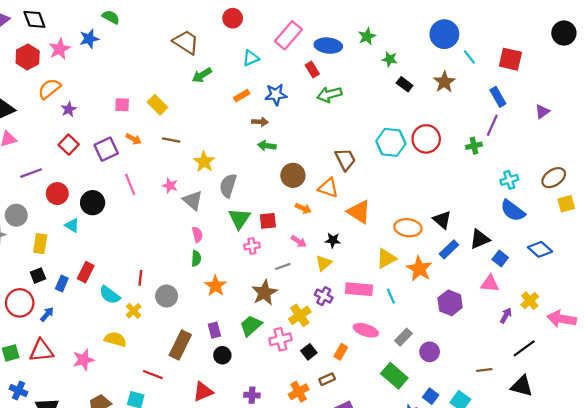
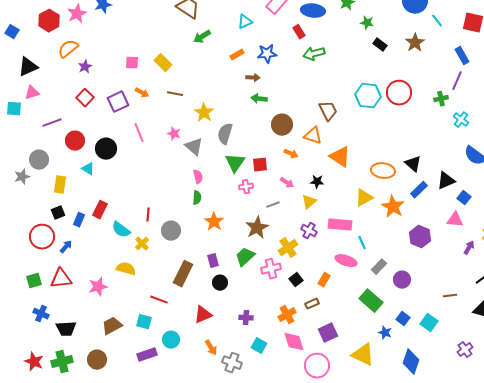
cyan cross: (509, 180) -> (461, 120), moved, turned -35
cyan line: (391, 296) -> (362, 243), moved

